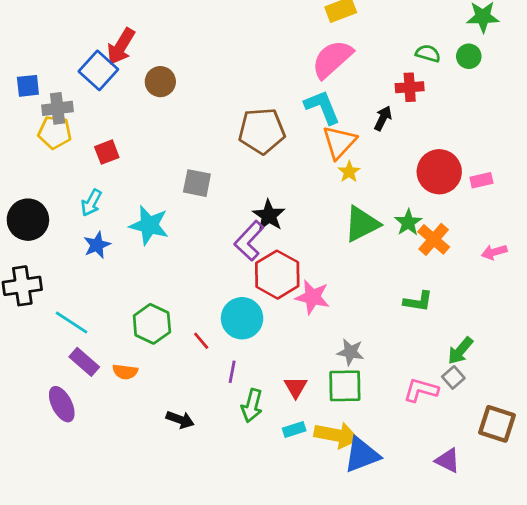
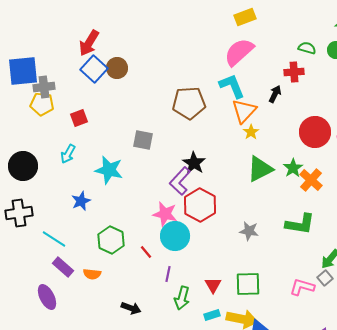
blue square: (98, 70) -> (94, 69), moved
blue square: (28, 86) -> (23, 71), size x1.8
blue star: (97, 245) -> (81, 201), moved
pink star: (312, 297) -> (165, 214), moved
green L-shape: (418, 301) -> (300, 224), size x1.4
gray star: (350, 352) -> (249, 231), moved

